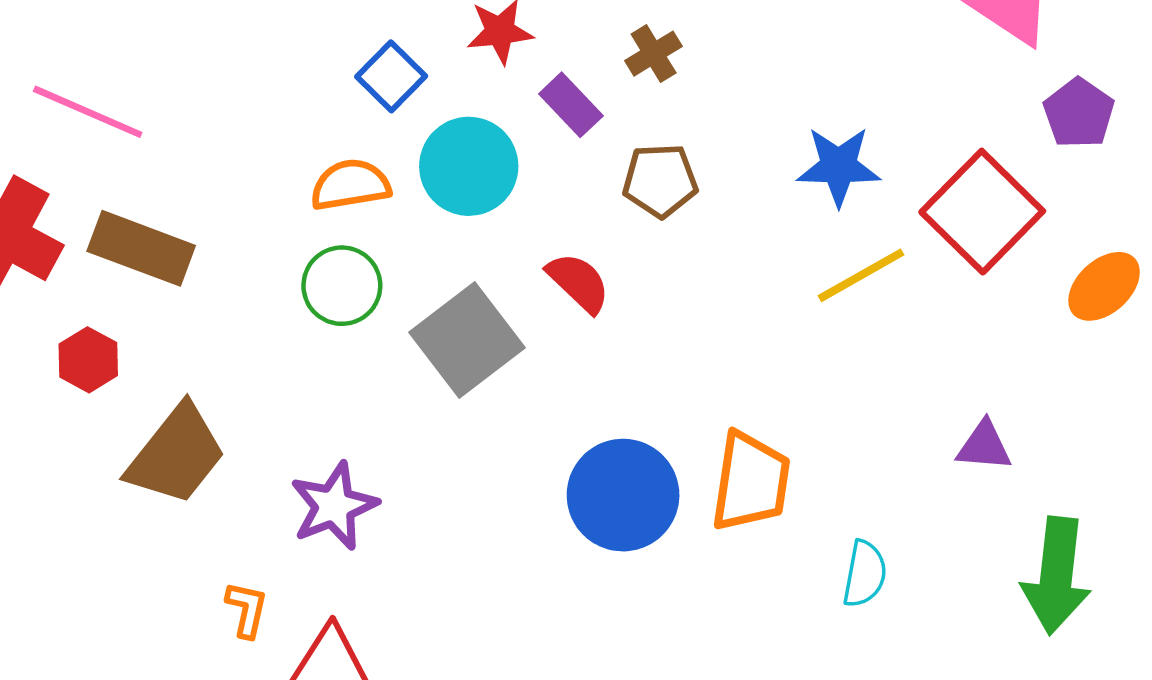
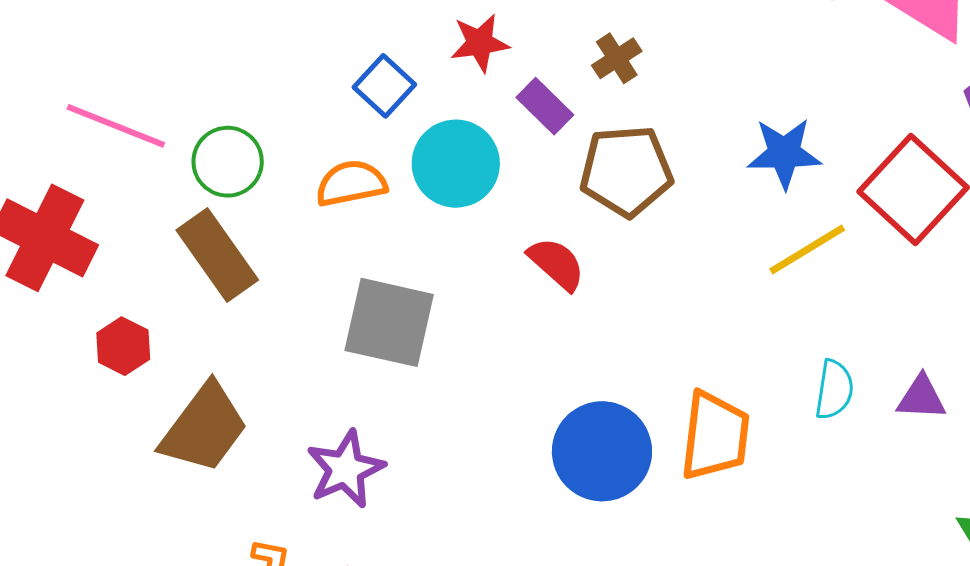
brown pentagon: (660, 181) -> (626, 171), size x1.4
brown rectangle: (141, 248) -> (217, 255), moved, turned 36
green circle: (342, 286) -> (228, 162), moved
gray square: (467, 340) -> (389, 322), moved, turned -38
cyan semicircle: (865, 574) -> (834, 390), moved

